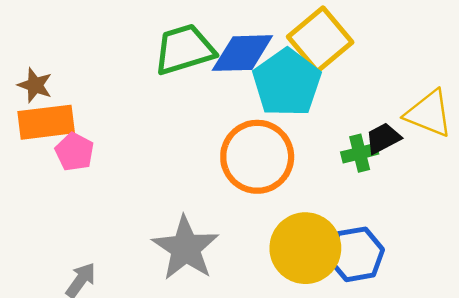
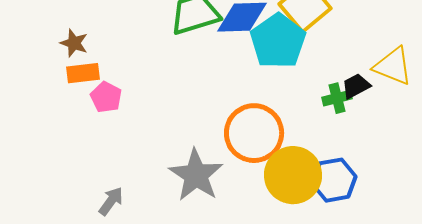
orange rectangle: (46, 122) -> (83, 73), size x0.7
orange circle: (257, 157) -> (254, 133), moved

